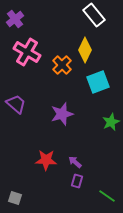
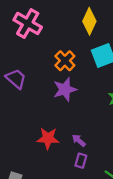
orange cross: (62, 65) -> (65, 61), moved

